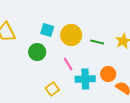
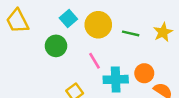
cyan square: (47, 30) -> (68, 19), turned 32

